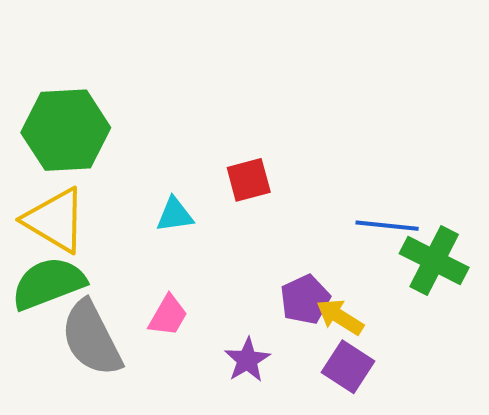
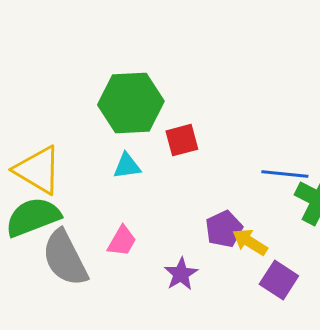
green hexagon: (66, 130) -> (131, 103), moved
purple square: (348, 367) -> (279, 280), moved

